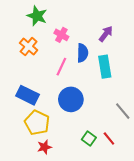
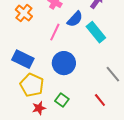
blue semicircle: (83, 53) -> (75, 19), turned 42
cyan rectangle: (105, 67) -> (96, 32), turned -30
green square: (89, 139) -> (62, 100), moved

